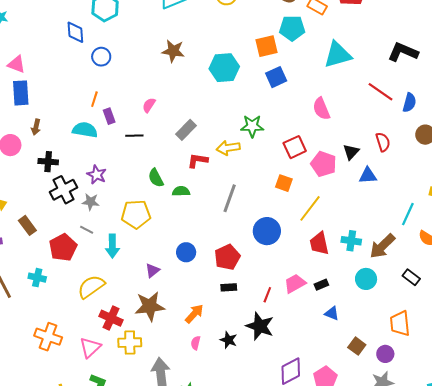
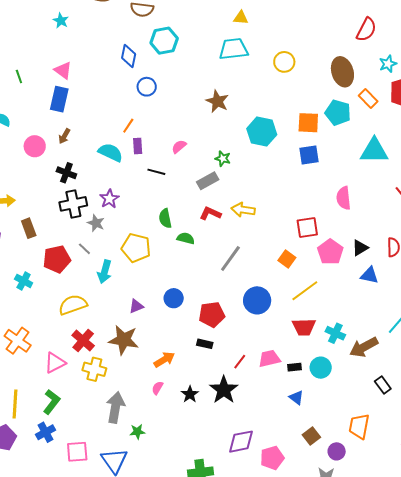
green star: (252, 126) -> (223, 159), moved, size x0.7
red trapezoid: (319, 243) -> (304, 327), turned -95
cyan circle: (366, 279) -> (321, 368), moved

